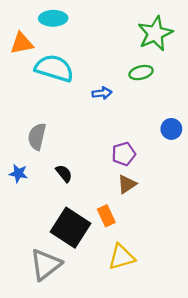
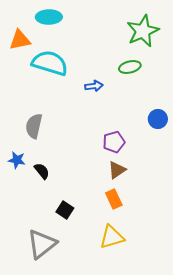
black semicircle: (64, 173) -> (42, 171), moved
orange rectangle: (106, 216) -> (114, 199), moved
black square: (70, 228) -> (65, 210), size x0.5

